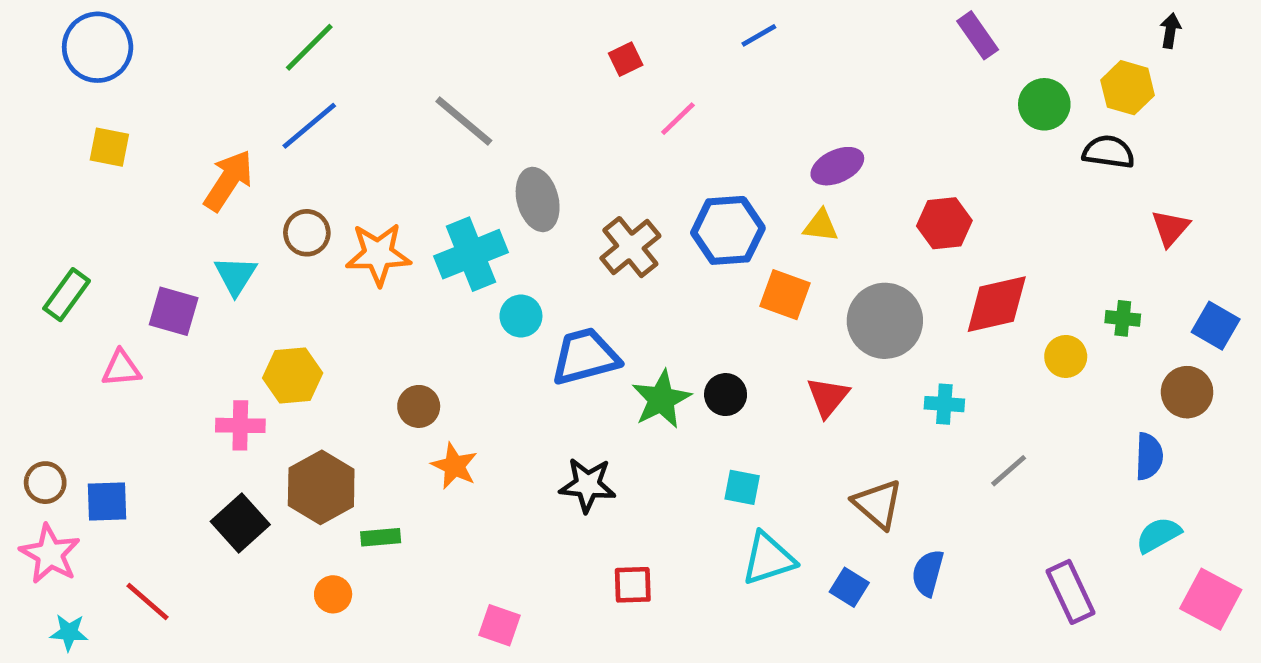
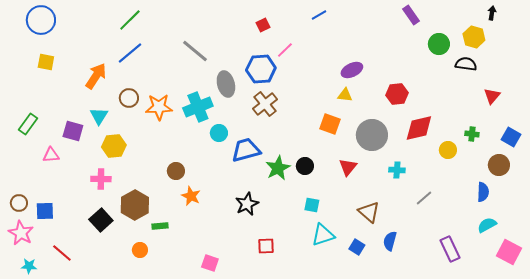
blue hexagon: (728, 230) -> (261, 69), moved
yellow hexagon: (293, 376) -> (114, 146), moved
black star: (588, 485) -> (247, 204), turned -30

